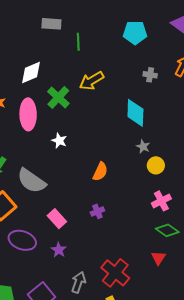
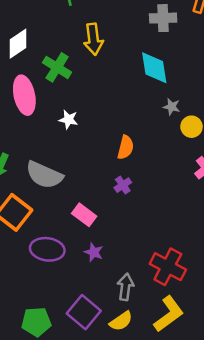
gray cross: (150, 75) -> (163, 18), size x1.5
yellow arrow: (92, 81) -> (93, 39), turned -55
purple cross: (97, 211) -> (123, 185), moved

